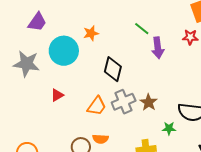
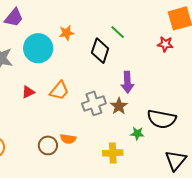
purple arrow: (158, 48) -> (127, 82), moved
black diamond: (113, 69) -> (100, 51), moved
orange trapezoid: (97, 106) -> (59, 91), moved

